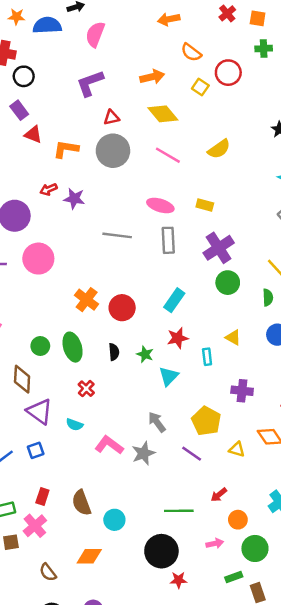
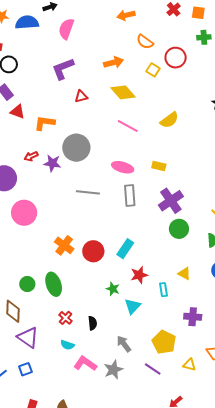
gray circle: (113, 151) -> (76, 148), moved
cyan rectangle: (174, 300) -> (125, 249), moved
black semicircle: (114, 352) -> (93, 323), moved
cyan semicircle: (74, 425) -> (67, 345), moved

